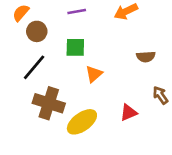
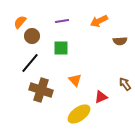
brown semicircle: (146, 57) -> (120, 41), moved
orange triangle: (94, 74) -> (75, 80), moved, turned -32
yellow ellipse: (82, 122) -> (79, 114), moved

